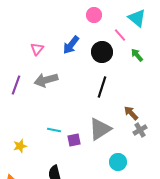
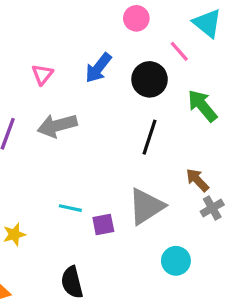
green arrow: (137, 55) -> (202, 106), moved, size x1.5

